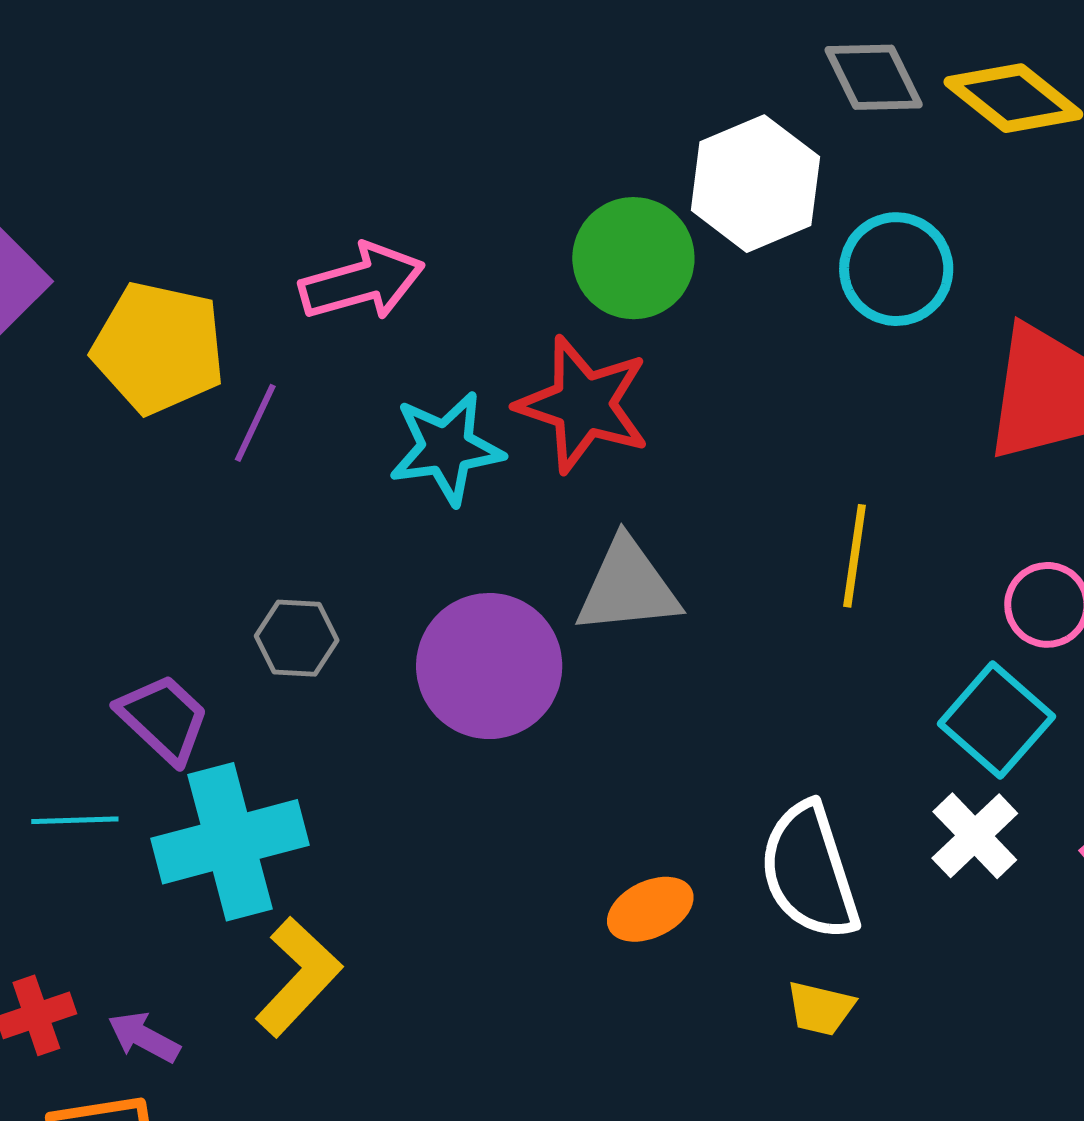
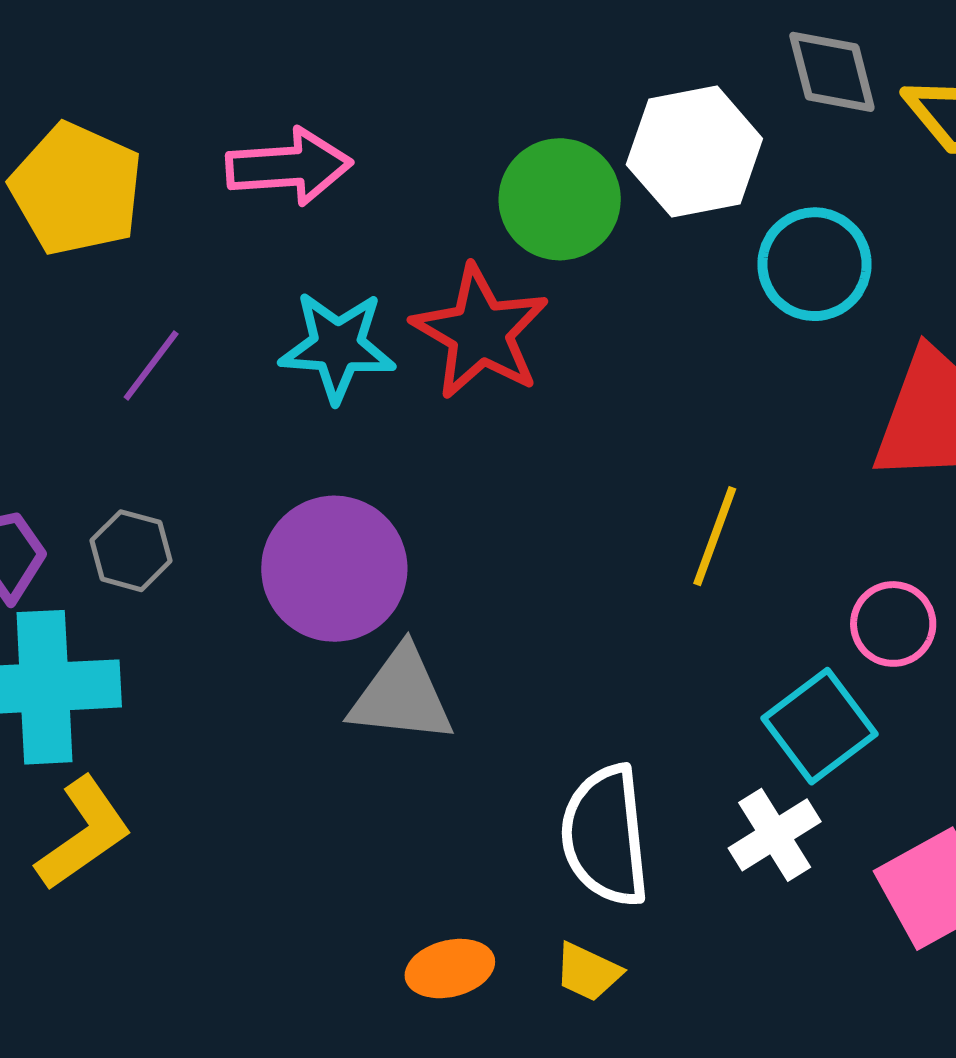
purple line: (255, 423) -> (151, 365), moved
gray triangle: (628, 587) -> (402, 696), moved
gray hexagon: (297, 638) -> (131, 551), moved
orange ellipse: (650, 909) -> (450, 969), moved

